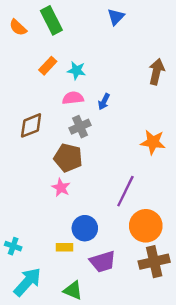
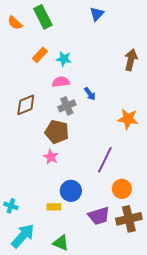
blue arrow: (104, 102) -> (90, 94), moved, turned -64
orange circle: (146, 226) -> (122, 189), size x0.7
purple trapezoid: (103, 262) -> (99, 216), moved

